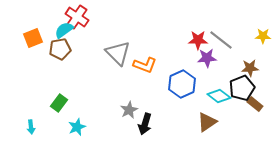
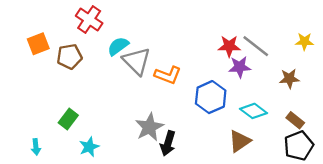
cyan semicircle: (64, 30) -> (118, 46), moved
black pentagon: (242, 88) -> (299, 146), moved
gray star: (129, 110) -> (149, 127), size x1.4

